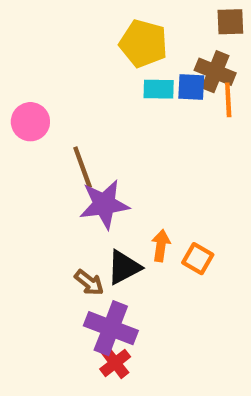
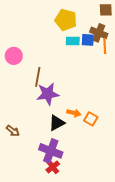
brown line: (83, 167) -> (38, 77), turned 30
orange arrow: (161, 246) -> (74, 113), turned 96
brown arrow: (89, 283) -> (13, 131), moved

